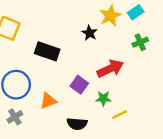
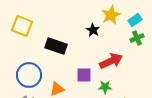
cyan rectangle: (136, 12) -> (135, 20), moved
purple square: (79, 85) -> (84, 75), turned -35

